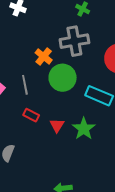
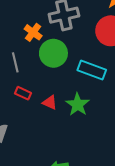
red triangle: (57, 125) -> (50, 102), turned -35

